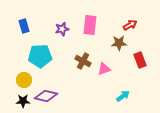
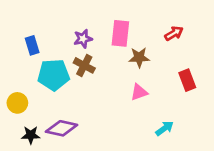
blue rectangle: (24, 26) -> (32, 45), moved
brown star: (119, 43) -> (139, 57), moved
brown cross: (83, 61) -> (84, 65), moved
yellow circle: (24, 80) -> (17, 103), moved

